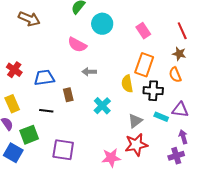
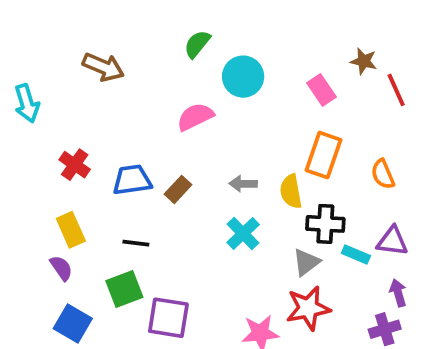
pink semicircle: (77, 45) -> (195, 117), turned 126
brown star: (179, 54) -> (364, 61), moved
gray arrow: (89, 72) -> (243, 184), moved
black cross: (153, 91) -> (325, 224), moved
brown rectangle: (68, 95) -> (178, 189), moved, turned 56
green square: (29, 135) -> (124, 289), moved

